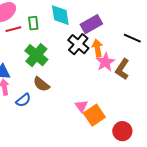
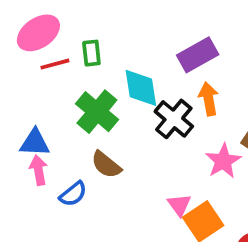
cyan diamond: (60, 15) -> (141, 88), moved
black cross: (78, 44) -> (174, 119), moved
pink star: (105, 62) -> (223, 161), moved

